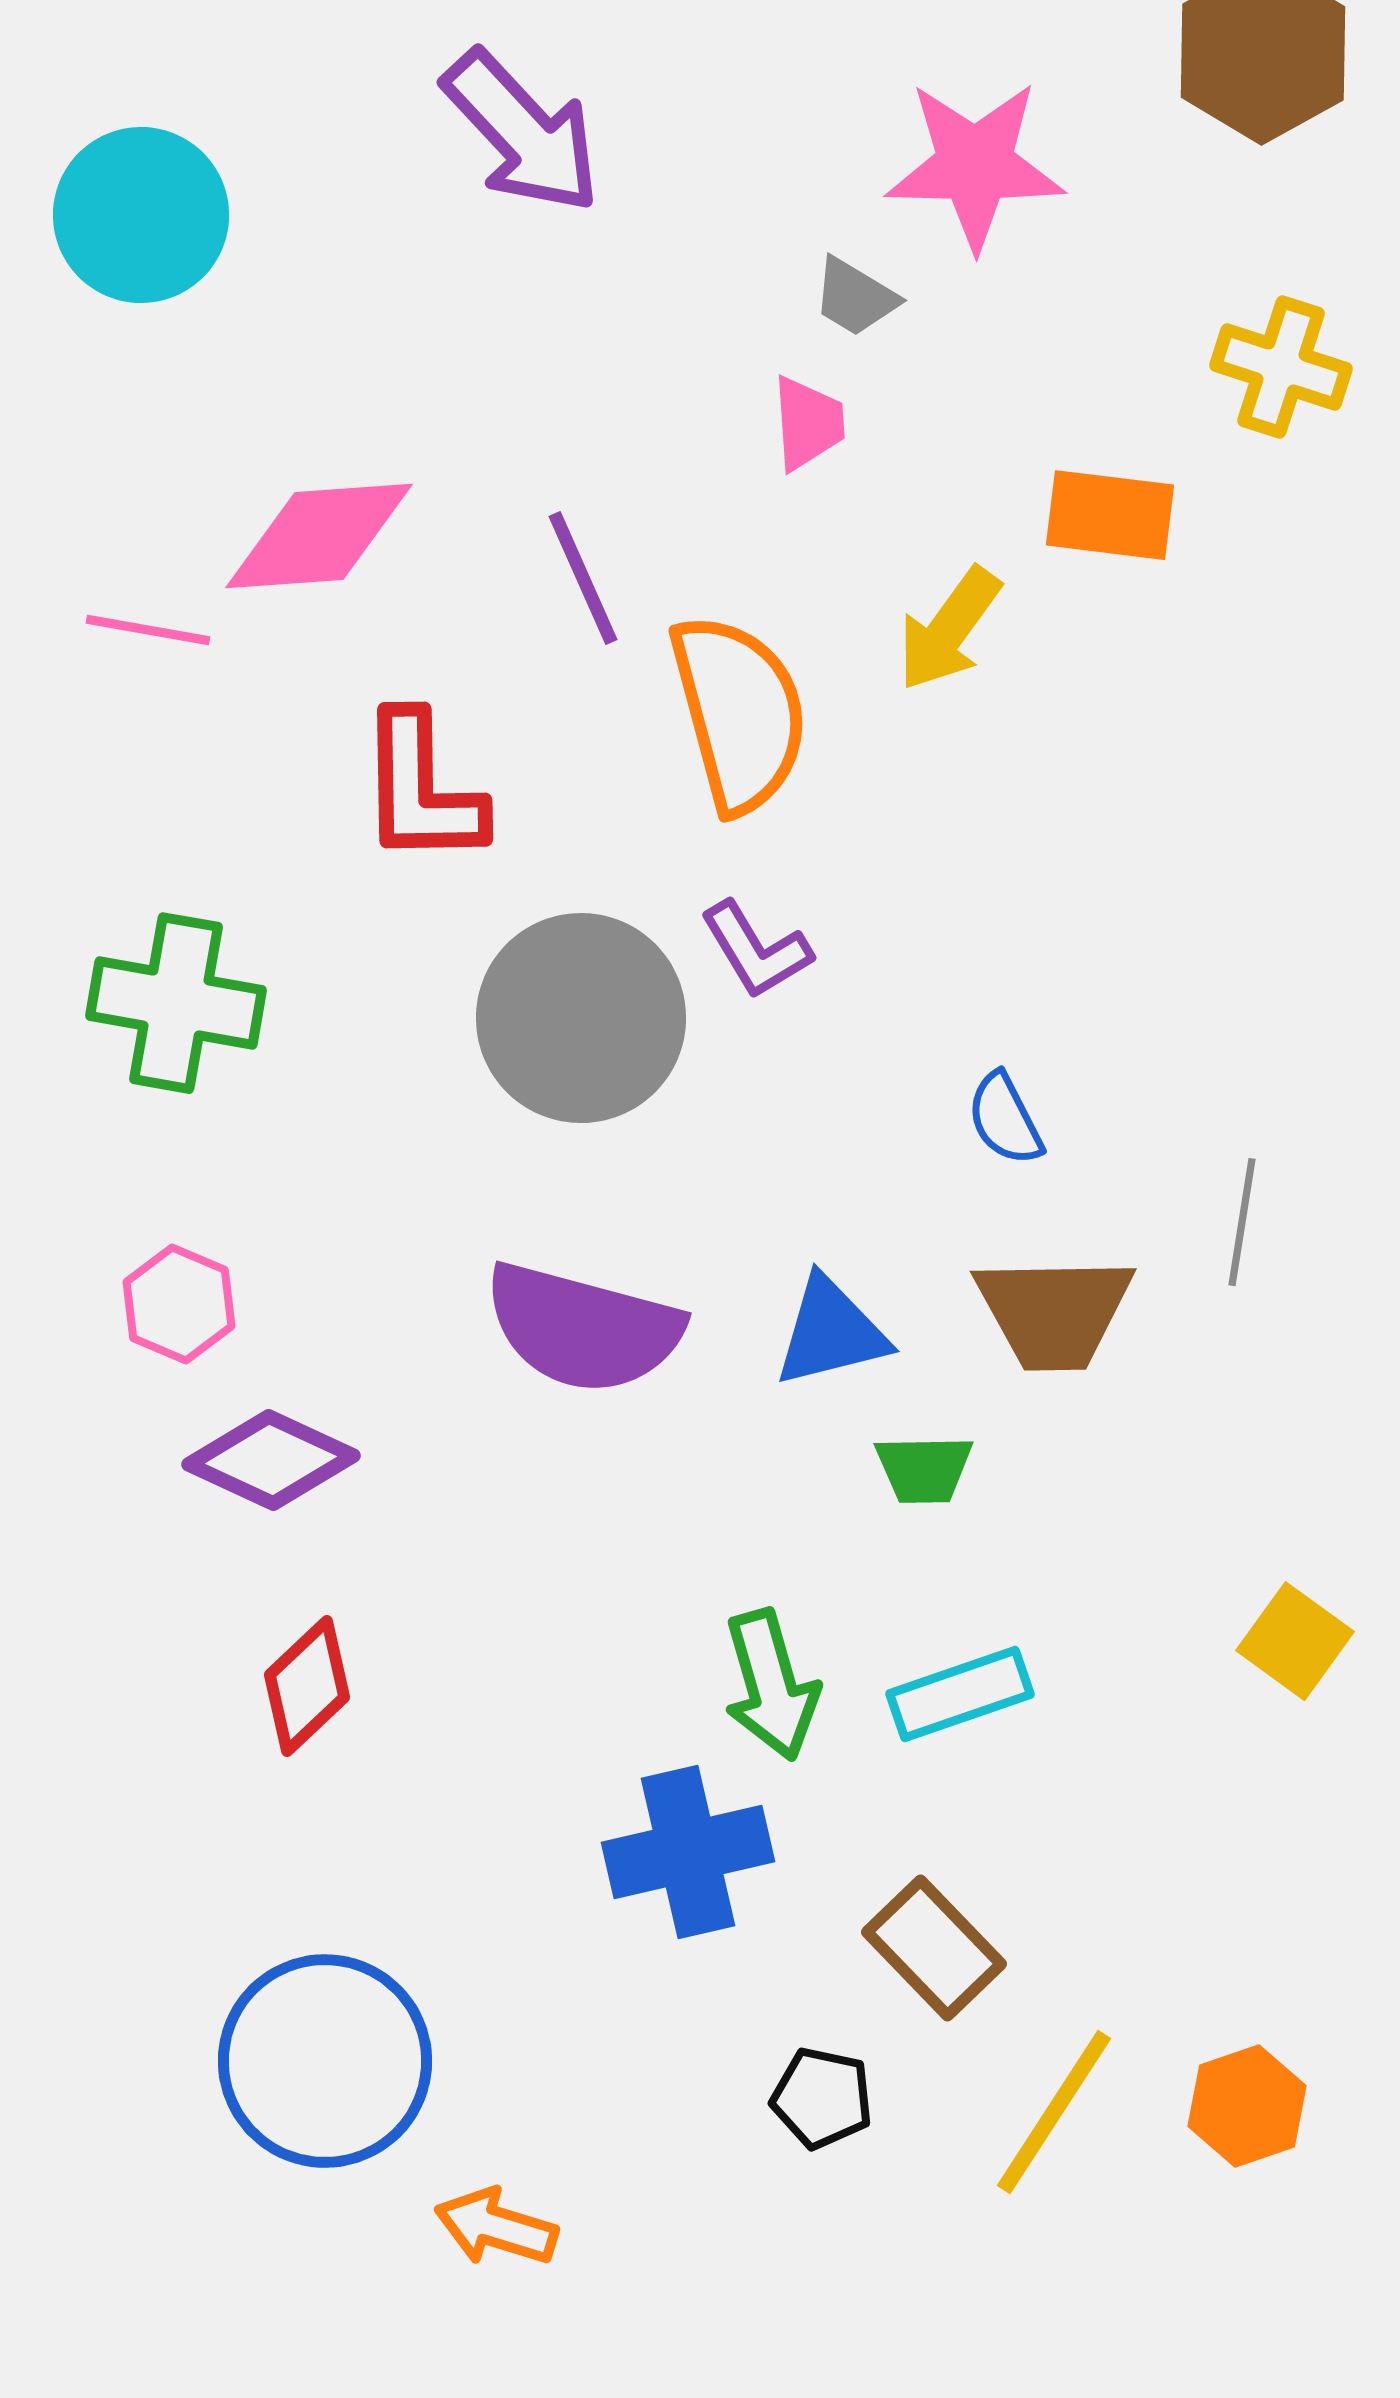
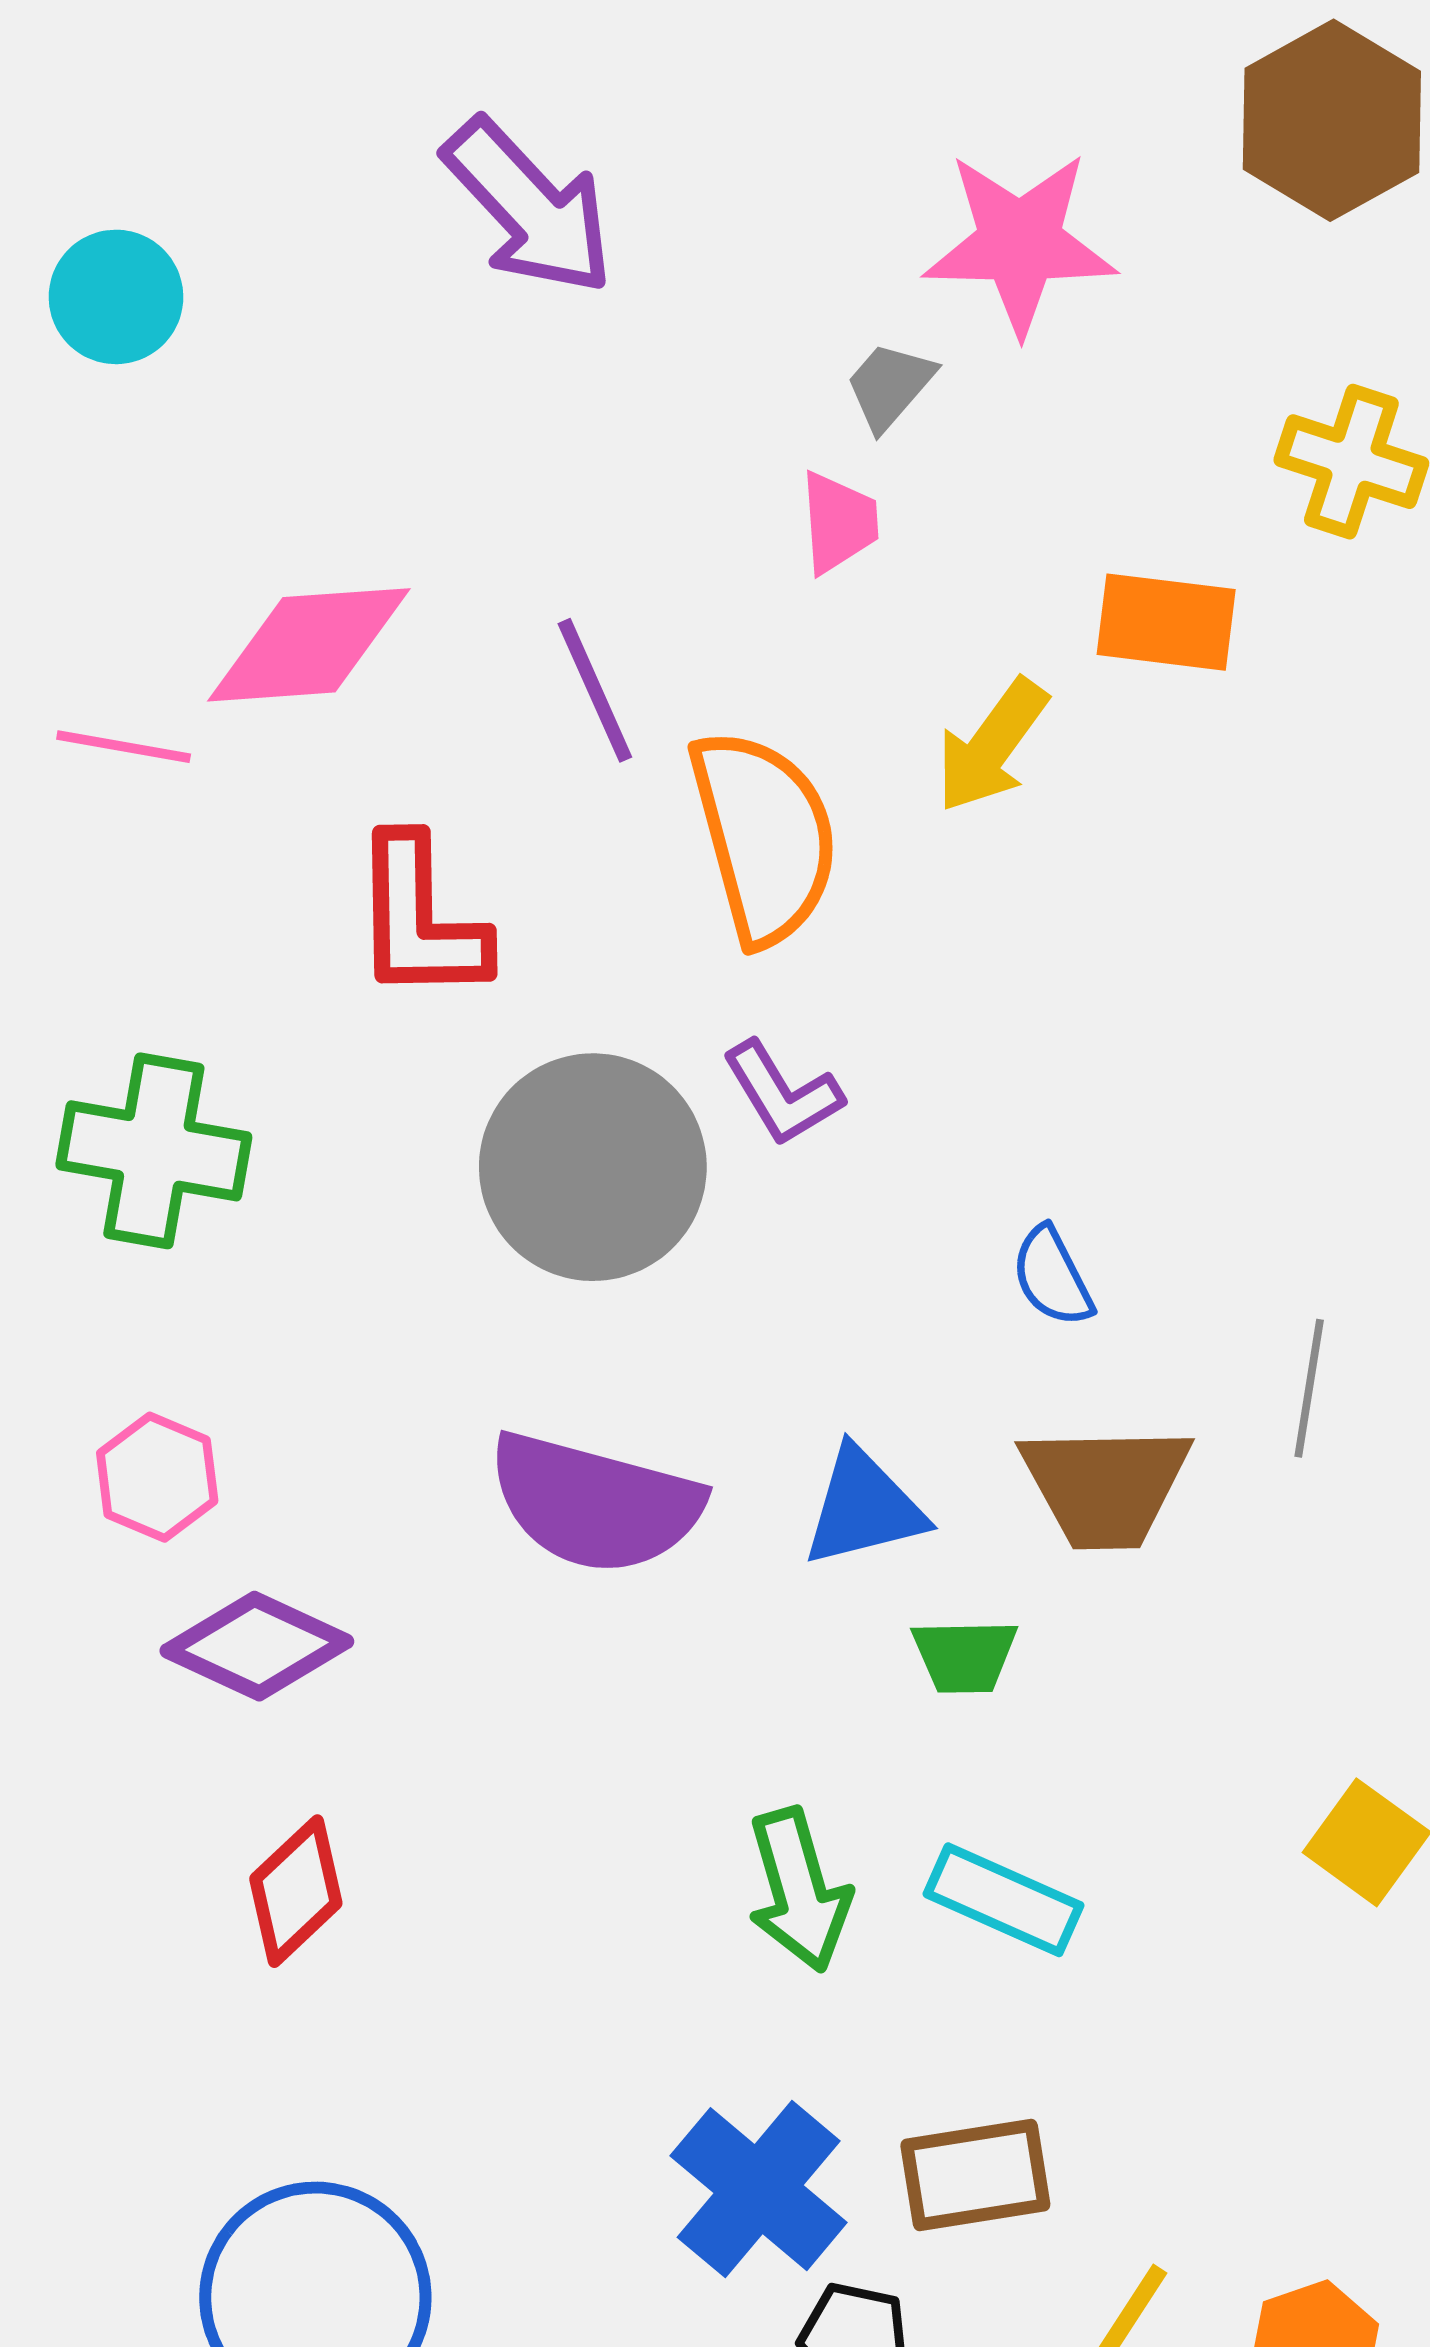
cyan circle: (141, 215) -> (116, 297), size x0.7
gray trapezoid: (855, 297) -> (890, 386), turned 100
cyan rectangle: (960, 1694) -> (1004, 1900), turned 43
blue cross: (688, 1852) -> (759, 2189), moved, turned -37
brown rectangle: (934, 1948) -> (975, 2175), turned -55

